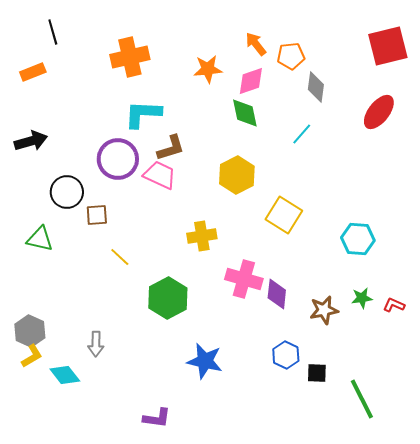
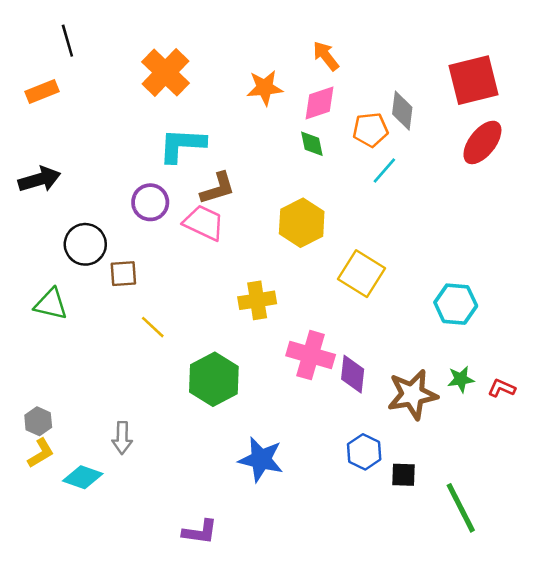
red square: (388, 46) -> (474, 80), moved
orange pentagon: (291, 56) -> (370, 130), moved
orange cross: (130, 57) -> (165, 72), turned -33
green diamond: (245, 113) -> (312, 144), size x0.7
purple circle: (118, 159) -> (150, 202), size x0.7
brown star: (324, 310) -> (412, 395), size x1.4
gray hexagon: (30, 331) -> (38, 421), size x0.7
cyan diamond: (65, 375) -> (83, 477), turned -32

